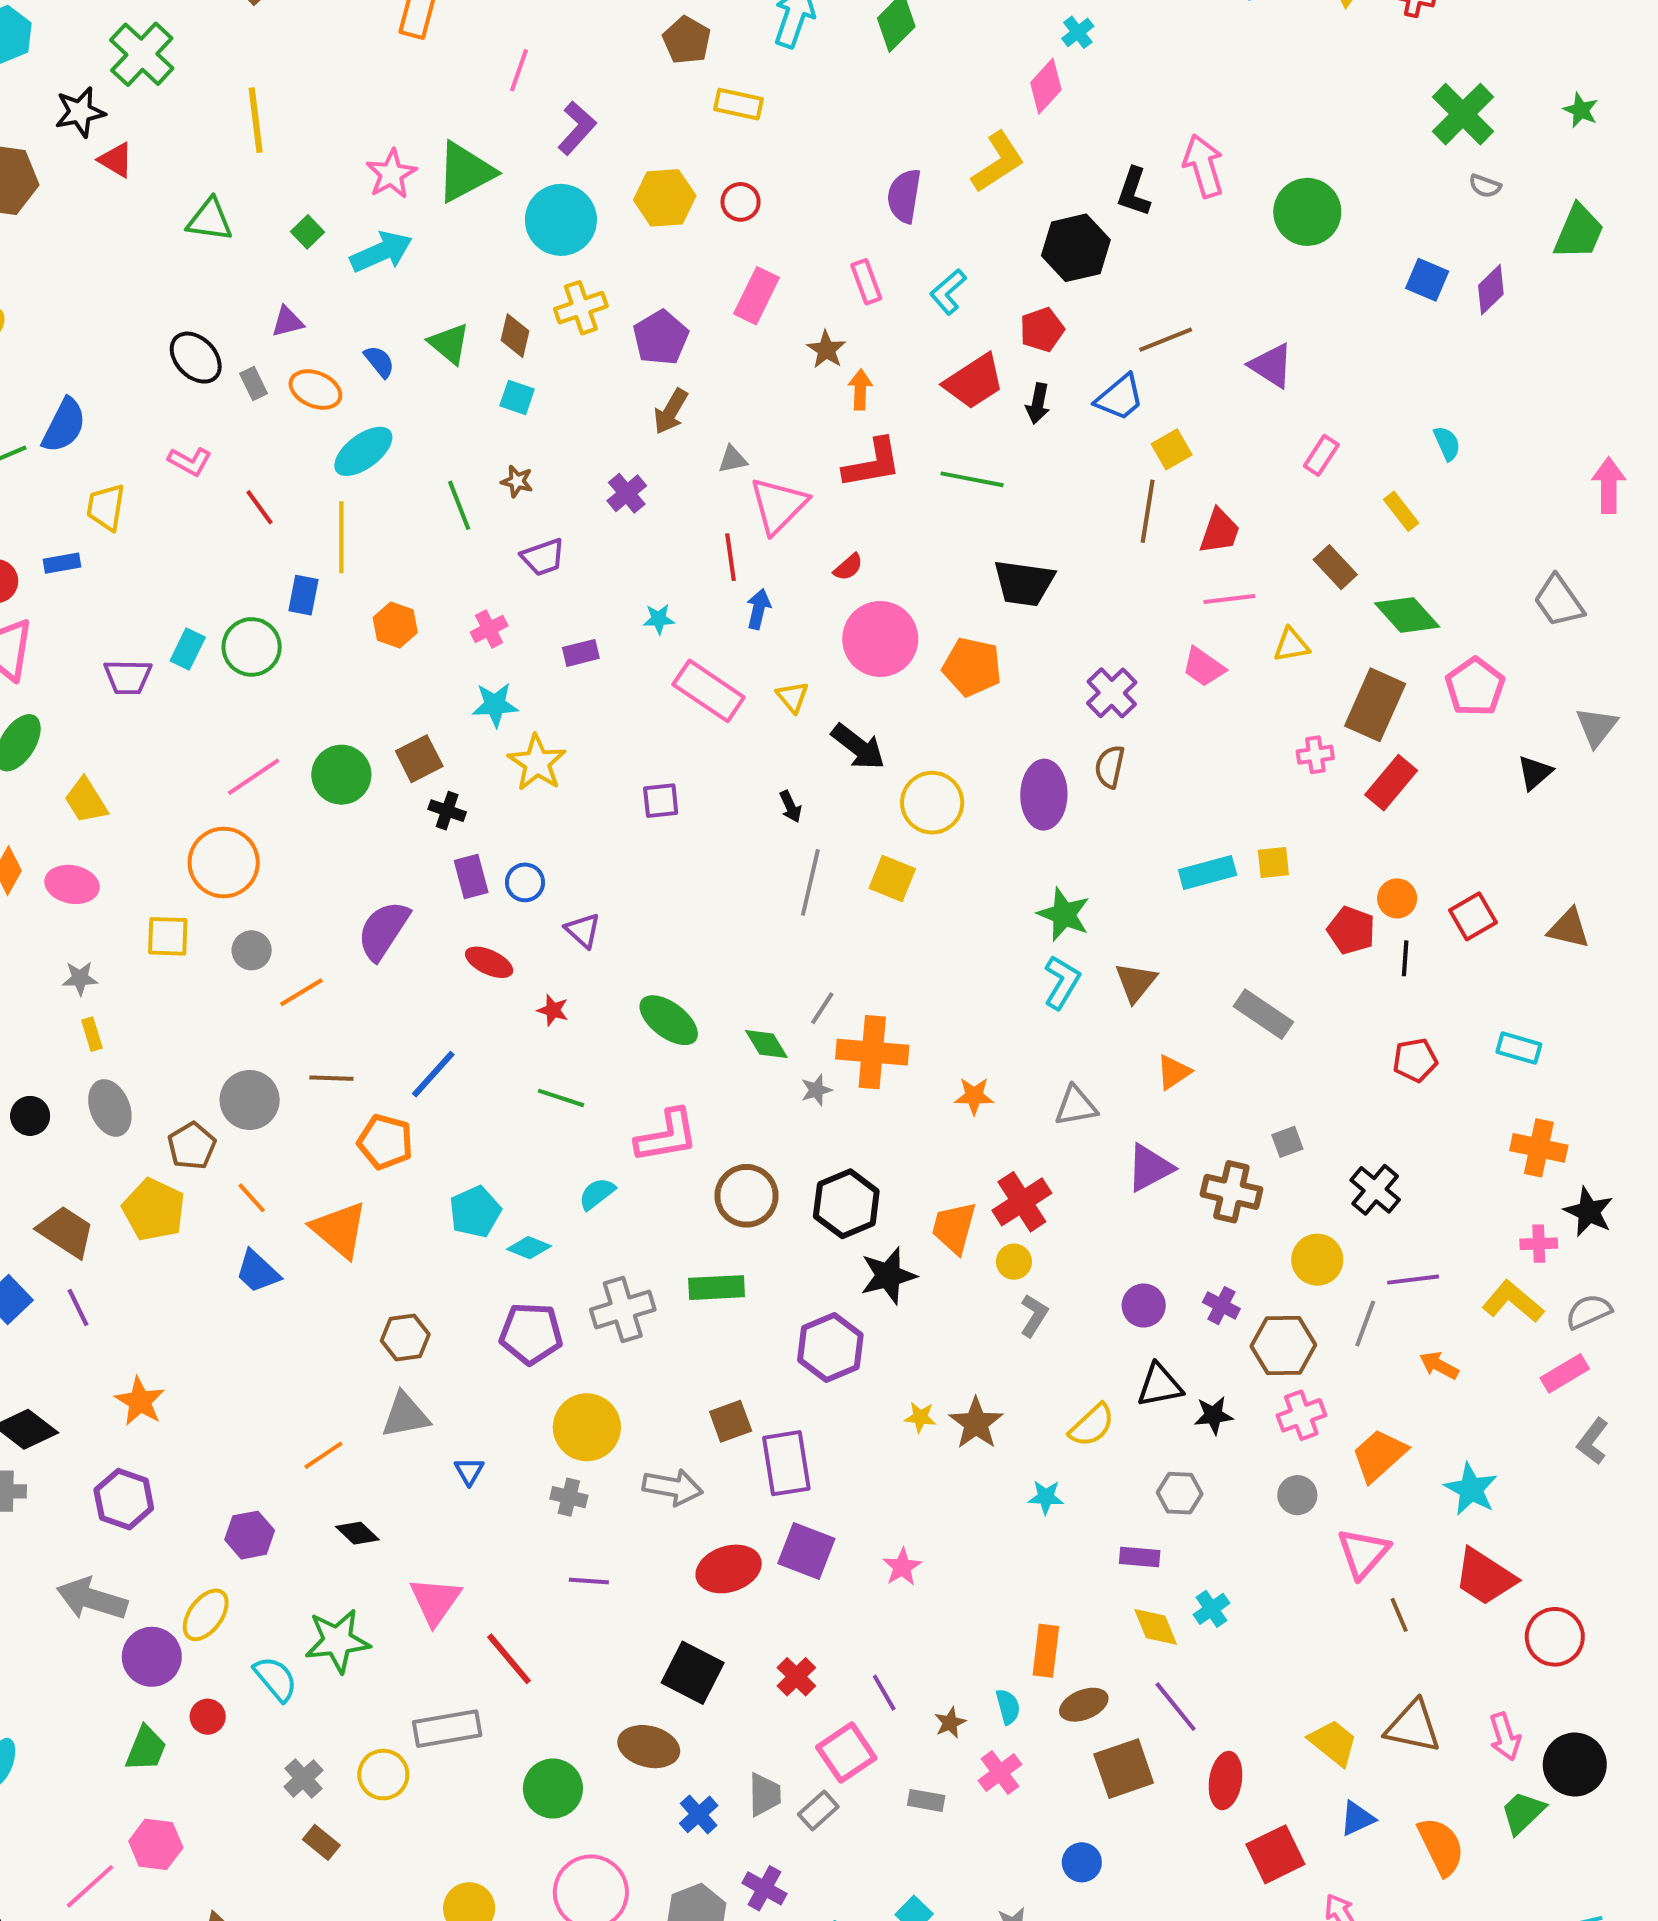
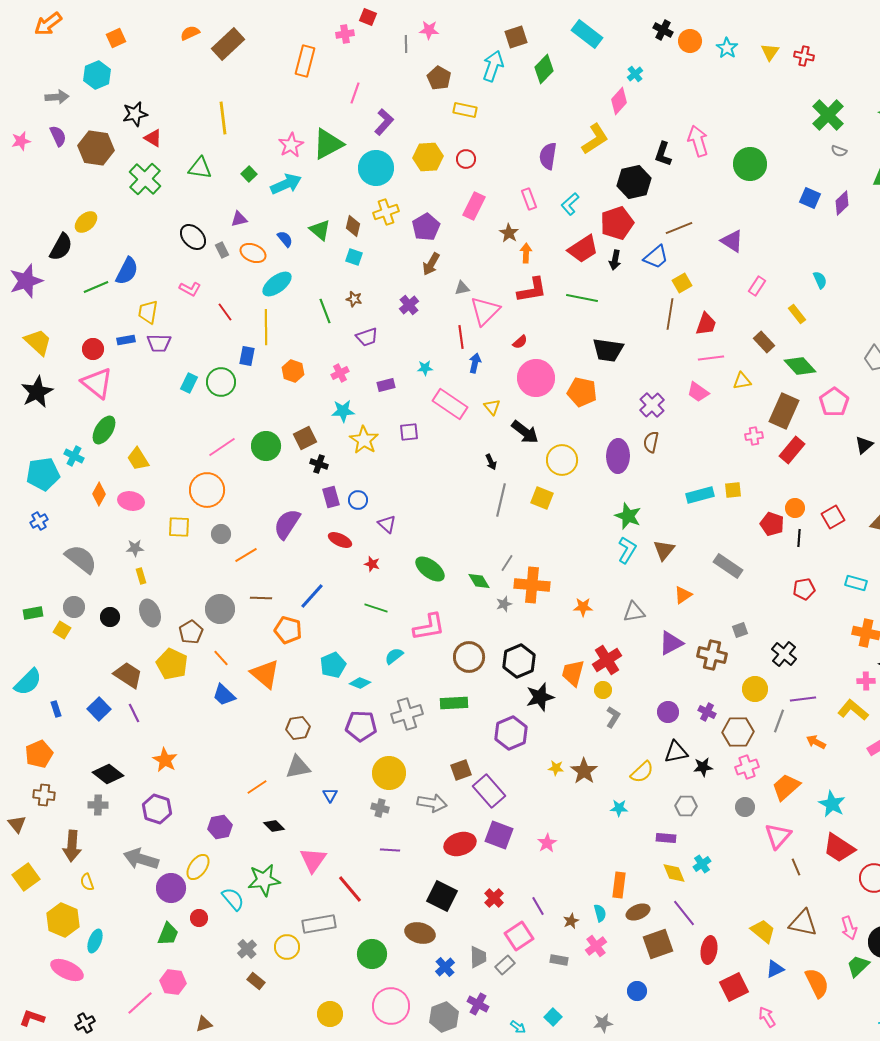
green cross: (142, 54) -> (145, 179), moved
red pentagon: (1042, 330) -> (617, 223), size x1.5
purple trapezoid: (128, 677) -> (159, 343), moved
purple square: (661, 801) -> (409, 432), moved
purple rectangle: (786, 1463) -> (489, 791), turned -32

